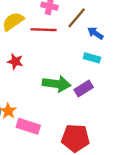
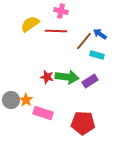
brown line: (77, 18) -> (84, 41), moved
red star: (15, 61) -> (47, 77), moved

